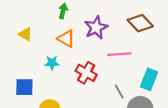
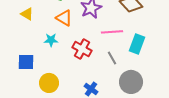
cyan rectangle: (149, 79) -> (137, 44), moved
gray line: (119, 92) -> (112, 58), moved

